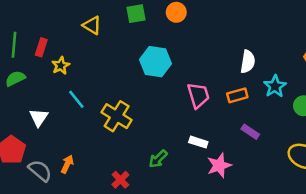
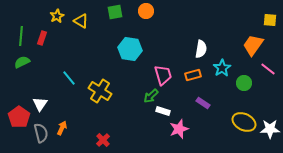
yellow star: (61, 66) -> (57, 16), moved
white triangle: (39, 117) -> (40, 104), moved
green arrow: (158, 159) -> (151, 96), moved
gray semicircle: (40, 171) -> (41, 133), turned 36

